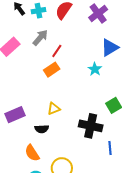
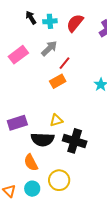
black cross: (91, 126) -> (75, 141), moved
black semicircle: (42, 129) -> (43, 139), size x1.6

